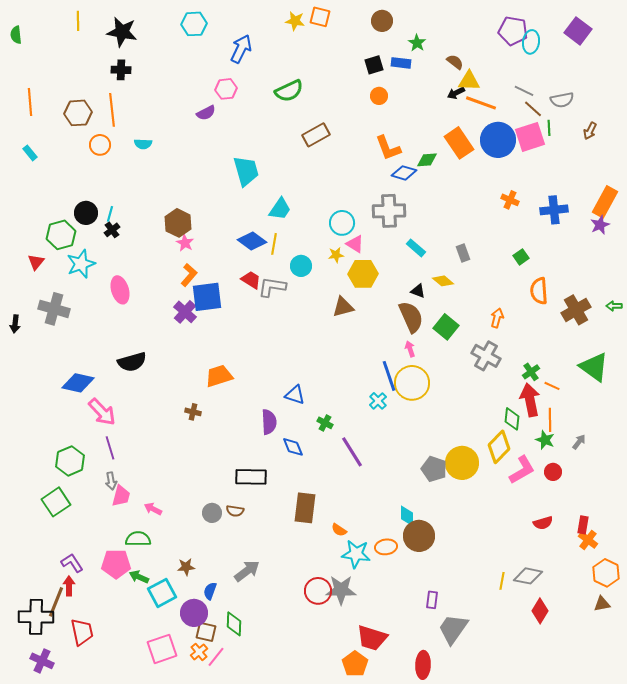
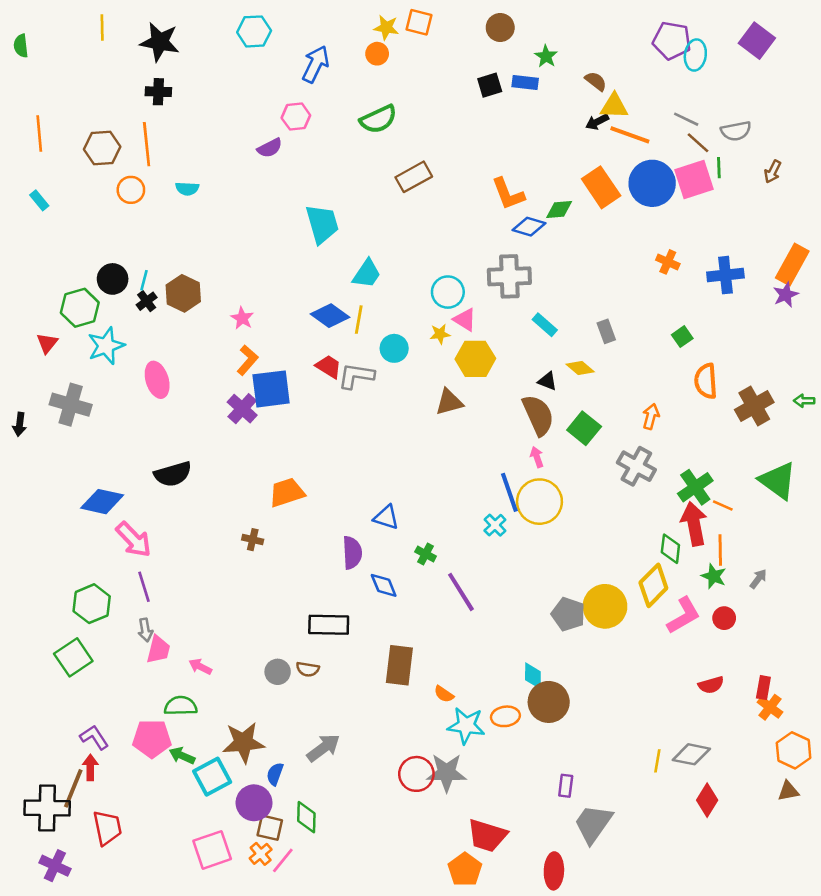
orange circle: (379, 96) -> (377, 54), moved
brown hexagon: (178, 223) -> (183, 293), moved
green cross: (531, 372) -> (695, 487), size x1.5
brown star: (186, 567) -> (244, 743), size x1.8

